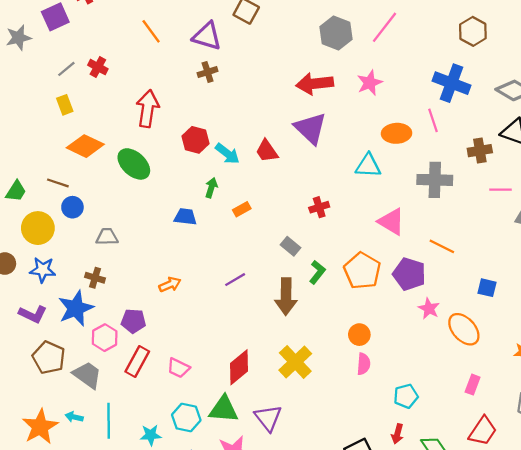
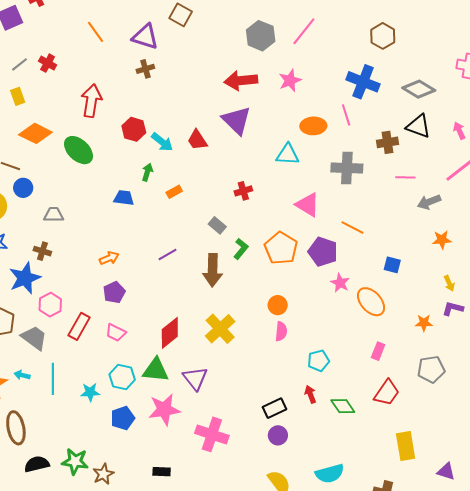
purple pentagon: (133, 321) -> (114, 292), moved, turned -30
red arrow: (397, 434) -> (310, 394), turned 144

